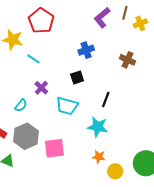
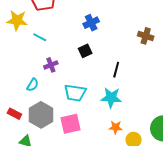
brown cross: (127, 60) -> (146, 36), moved
purple cross: (41, 88) -> (51, 65), turned 32
cyan trapezoid: (67, 106) -> (75, 93), moved

